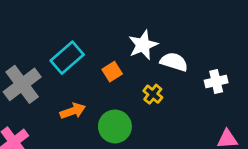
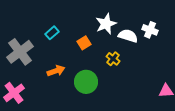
cyan rectangle: (67, 58) -> (52, 33), size x0.6
white cross: (216, 81) -> (150, 30), moved, turned 35

